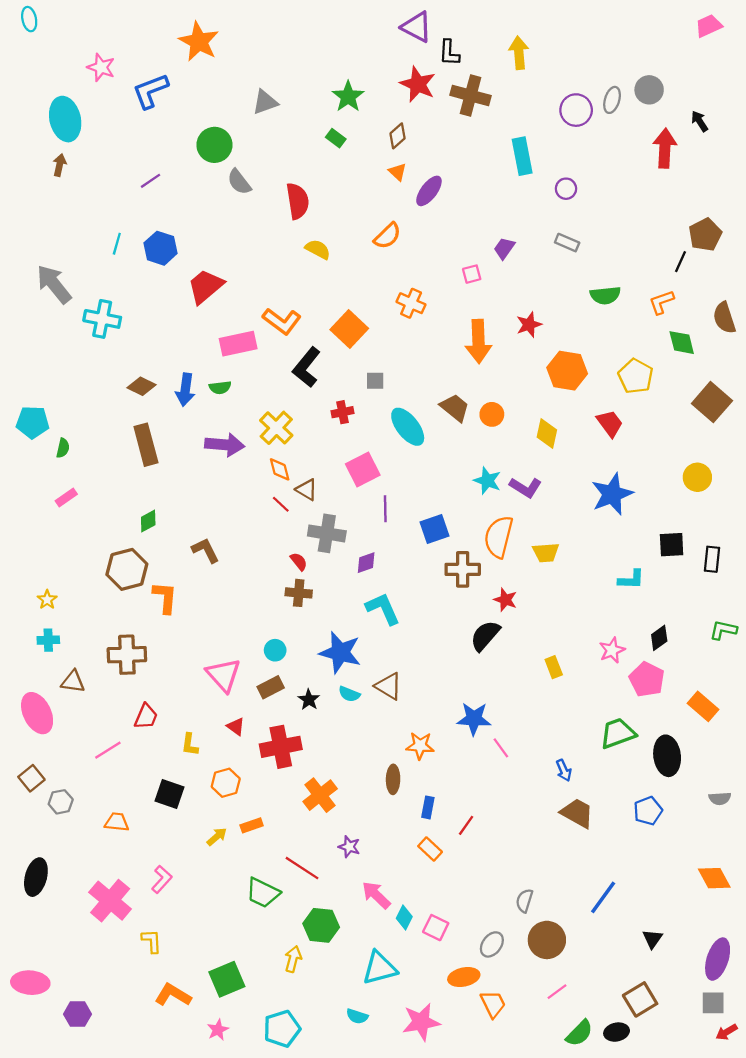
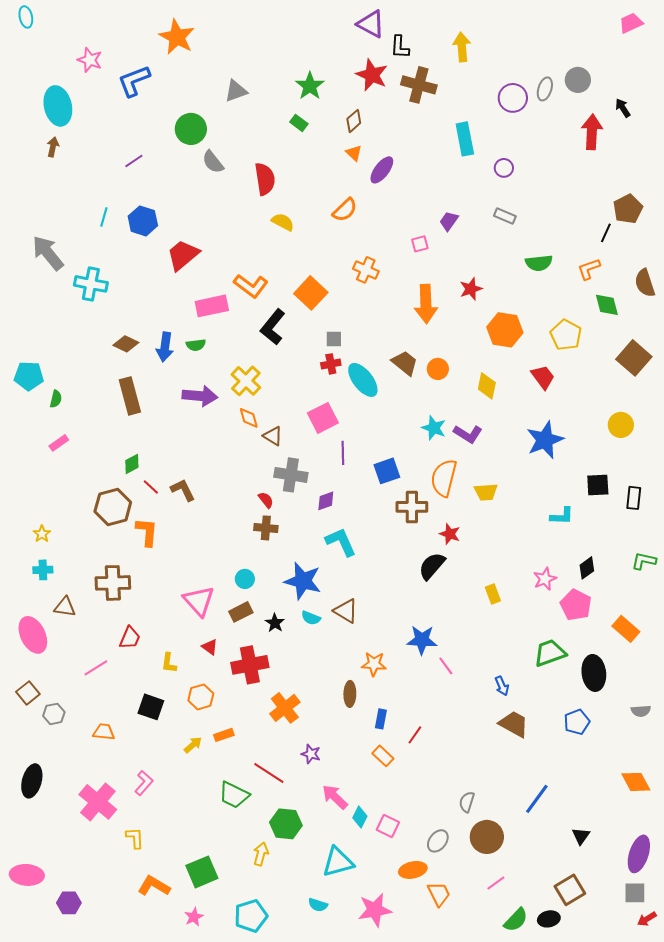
red cross: (343, 412) -> (331, 364), moved
red line: (281, 504) -> (151, 487), moved

